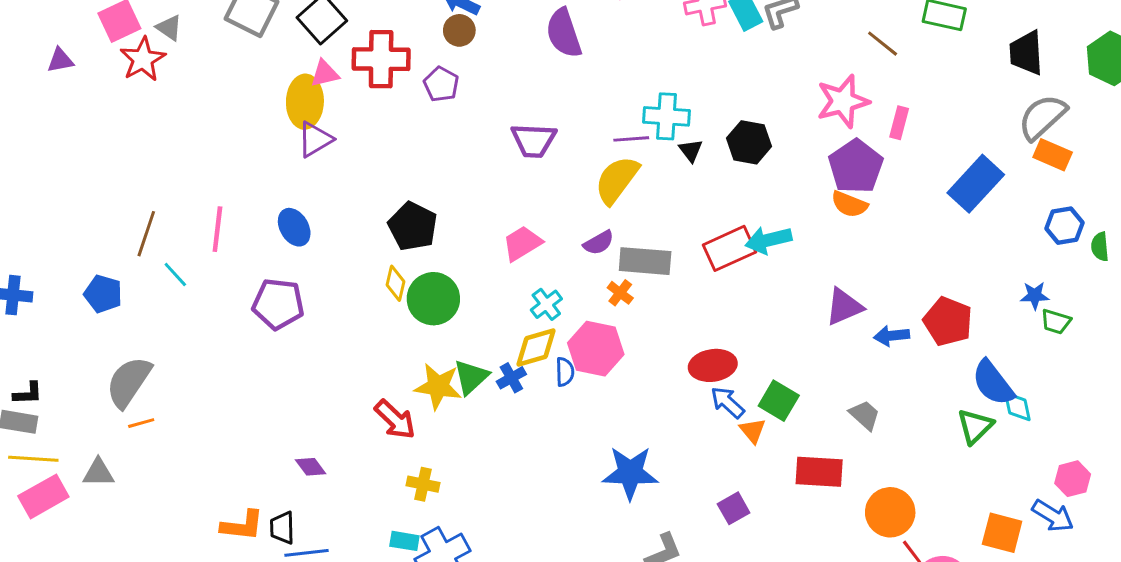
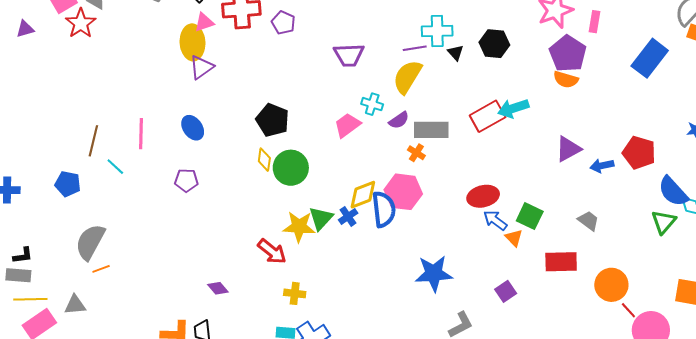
purple pentagon: (278, 304) -> (186, 180), size x0.7
cyan cross: (546, 304) -> (372, 104), moved, turned -30
blue semicircle: (565, 372) -> (384, 209), size x1.8

